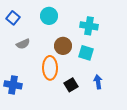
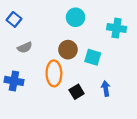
cyan circle: (49, 16) -> (76, 17), moved
cyan cross: (89, 26) -> (117, 28), moved
blue cross: (13, 85) -> (14, 81), moved

